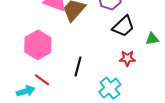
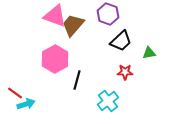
pink hexagon: (38, 45) -> (55, 59), moved
red line: (42, 80) -> (15, 93), moved

